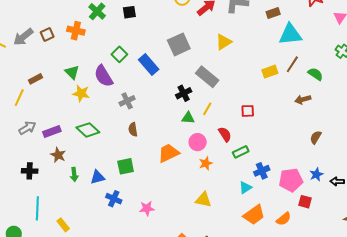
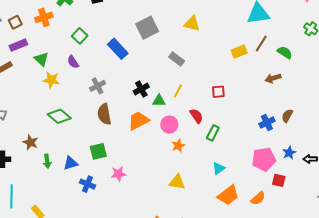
orange cross: (76, 31) -> (44, 17), turned -30
yellow triangle: (224, 42) -> (192, 24), turned 48
green square: (119, 54) -> (80, 36), moved
purple semicircle: (104, 76) -> (73, 62), size x0.6
gray rectangle: (207, 77) -> (177, 59), size x0.7
black cross: (184, 93) -> (141, 89), moved
brown semicircle: (133, 129) -> (104, 114), size x1.5
purple rectangle: (52, 132) -> (18, 45), moved
green rectangle: (241, 152) -> (213, 133), turned -35
orange trapezoid: (168, 153) -> (139, 121), moved
blue cross: (262, 171) -> (267, 122), moved
pink star: (147, 208) -> (118, 174), moved

